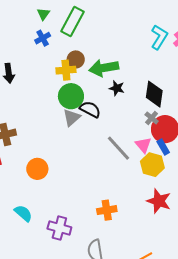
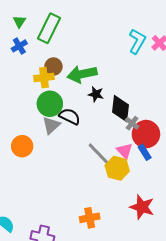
black diamond: (154, 94) -> (121, 109), moved
yellow hexagon: (152, 165) -> (117, 168), moved
orange circle: (37, 169) -> (22, 146), moved

